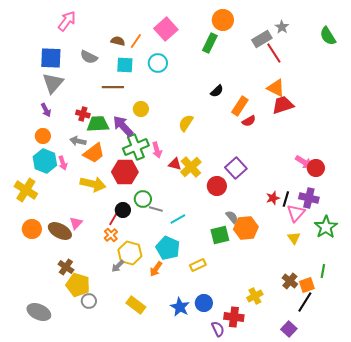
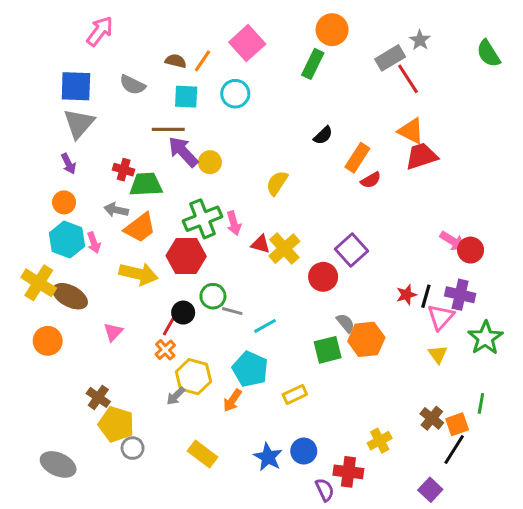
purple arrow: (123, 126) -> (183, 152), moved
brown ellipse: (60, 231) -> (70, 296), moved

